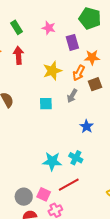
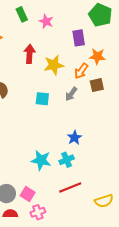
pink star: (49, 28) -> (46, 21), moved
red arrow: (18, 55) -> (29, 54), moved
blue star: (87, 126) -> (74, 138), moved
cyan cross: (76, 158) -> (67, 160), turned 32
red line: (69, 185) -> (70, 187), moved

